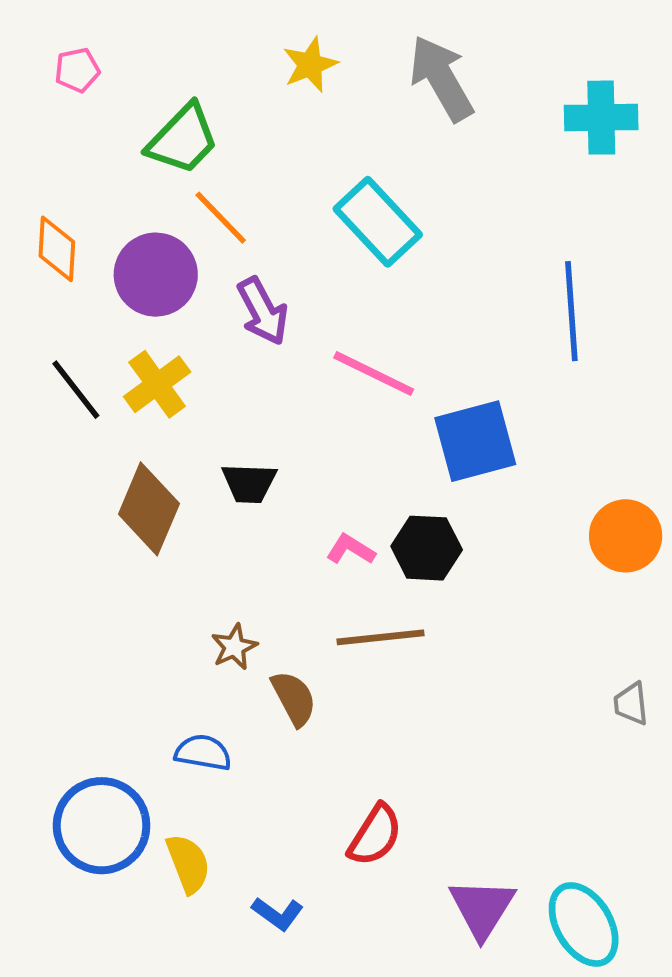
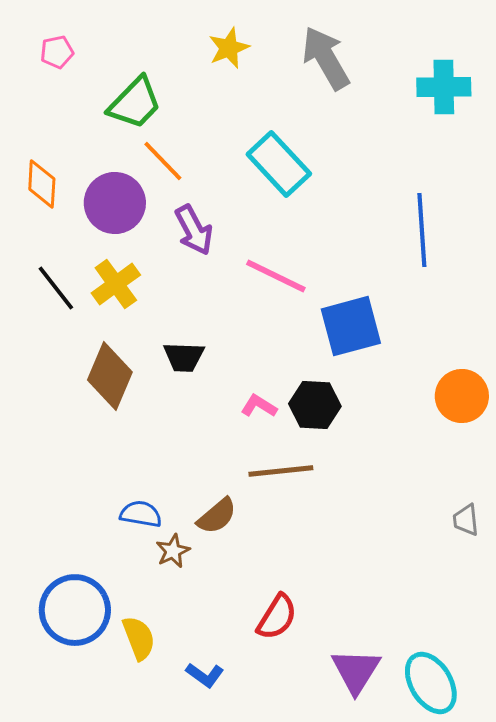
brown star: (234, 647) -> (173, 551), moved
brown semicircle: (294, 698) -> (217, 516), turned 78
blue semicircle: (203, 753) -> (141, 514), moved

